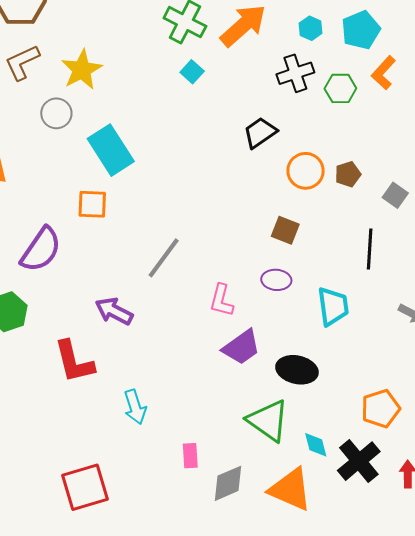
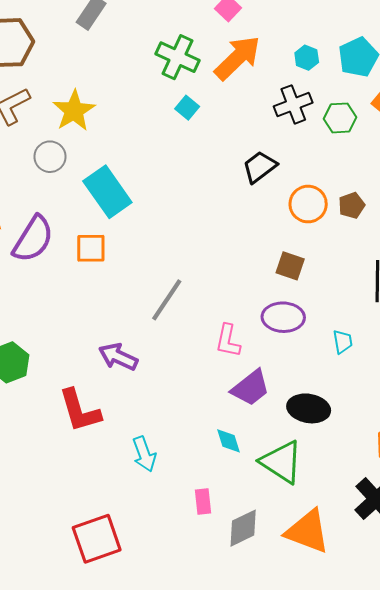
purple semicircle: (41, 250) -> (33, 239), moved
purple ellipse: (276, 280) -> (283, 317), size x1.4
cyan trapezoid: (333, 306) -> (343, 342), size x0.6
cyan diamond: (316, 445) -> (229, 441), moved

